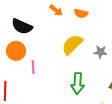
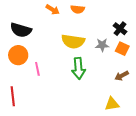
yellow semicircle: (72, 45) -> (73, 41), turned -120
green arrow: (78, 83) -> (78, 68), moved

